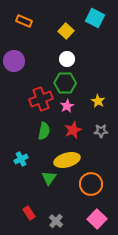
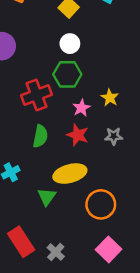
pink star: (67, 106) -> (81, 108), moved
red star: (73, 130) -> (78, 135), turned -30
red rectangle: (29, 213) -> (21, 242), size x1.6

